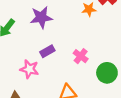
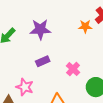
pink star: (29, 69) -> (25, 87), moved

